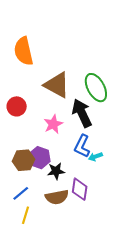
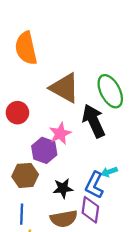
blue L-shape: (82, 146) -> (94, 185), moved
purple hexagon: (39, 158) -> (44, 150), moved
blue line: (21, 193) -> (22, 214), turned -48

